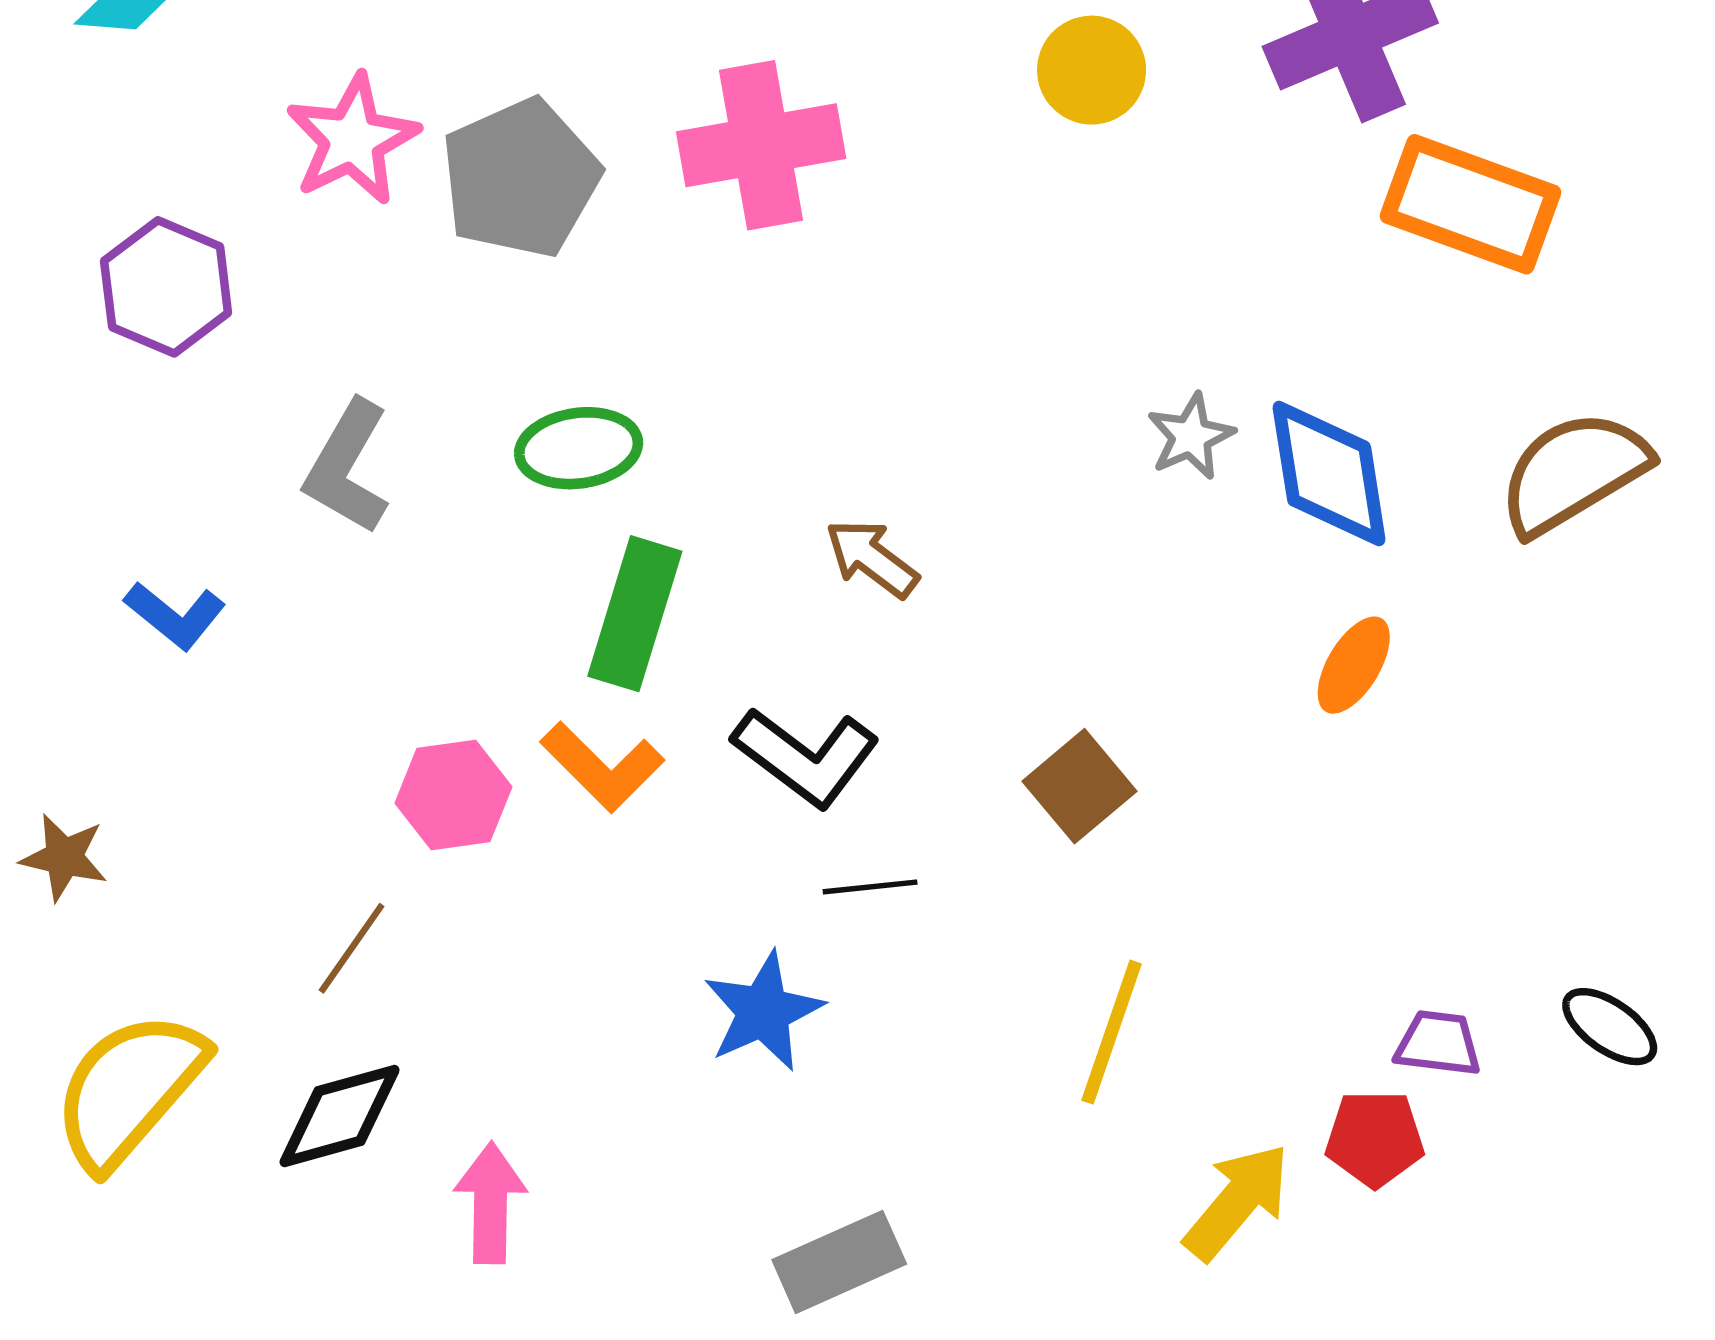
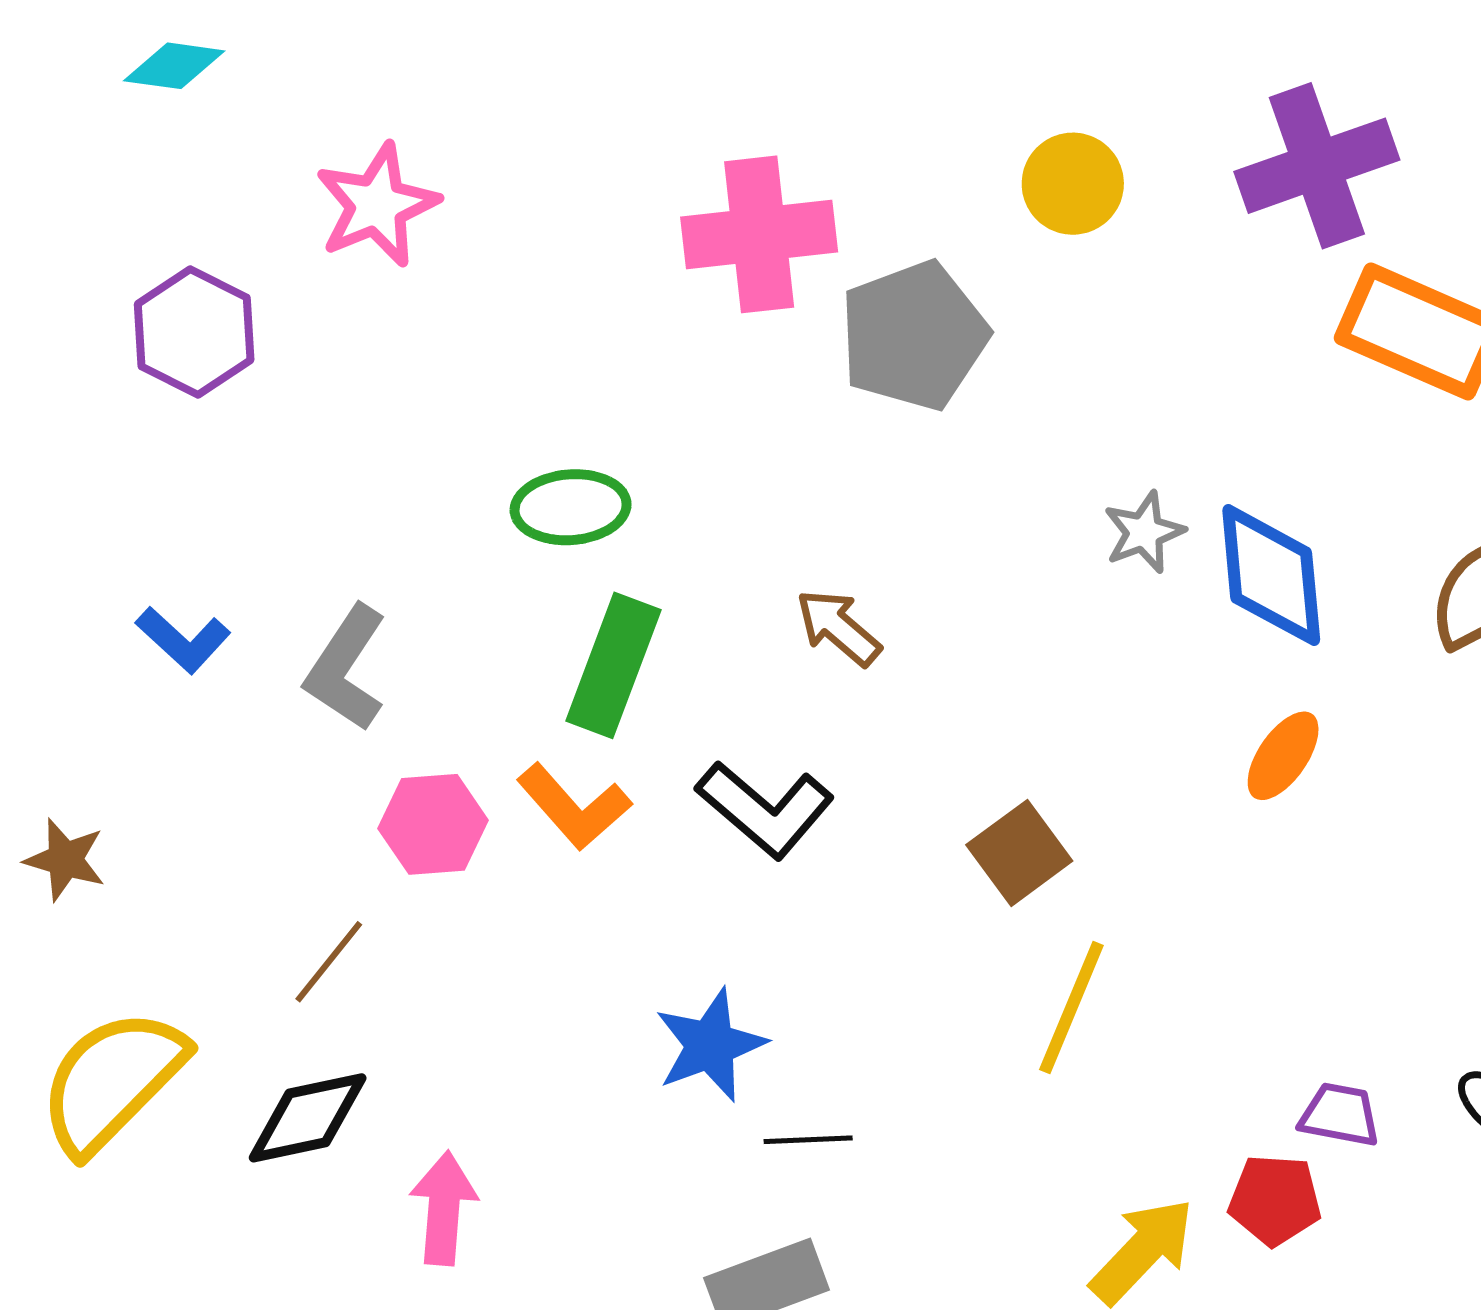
gray pentagon: (521, 178) -> (914, 336), moved
gray L-shape: (347, 467) -> (346, 668), moved
black line: (870, 887) -> (808, 1140), moved
yellow line: (1112, 1032) -> (1071, 1007), moved

